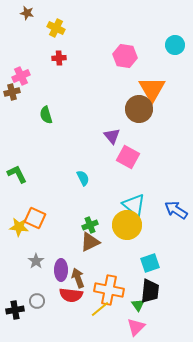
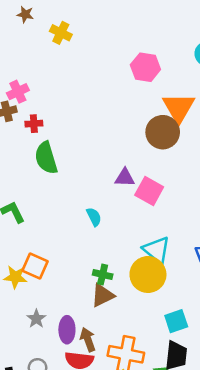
red cross: (59, 58) -> (34, 124), moved
green semicircle: (46, 115) -> (46, 158), moved, size x1.5
purple triangle: (112, 136) -> (125, 178), moved, turned -48
green cross: (90, 225) -> (103, 275), turned 35

